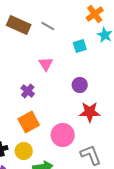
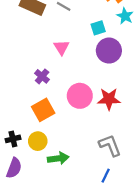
purple circle: (80, 85) -> (109, 51), moved, size x1.5
pink circle: (63, 135) -> (80, 96), moved

